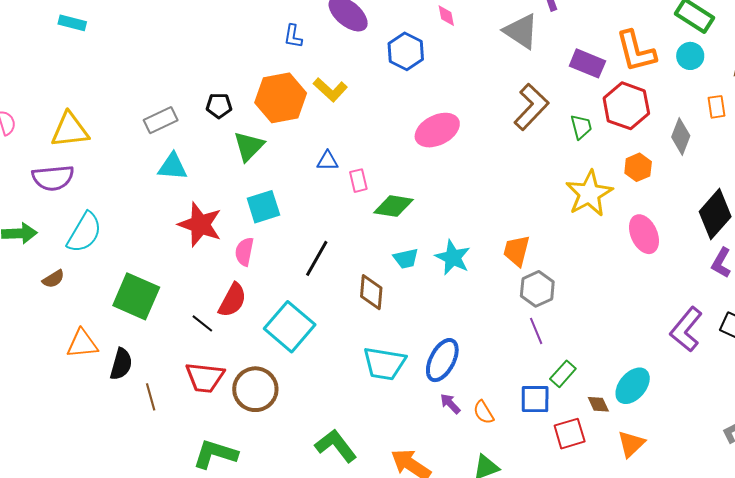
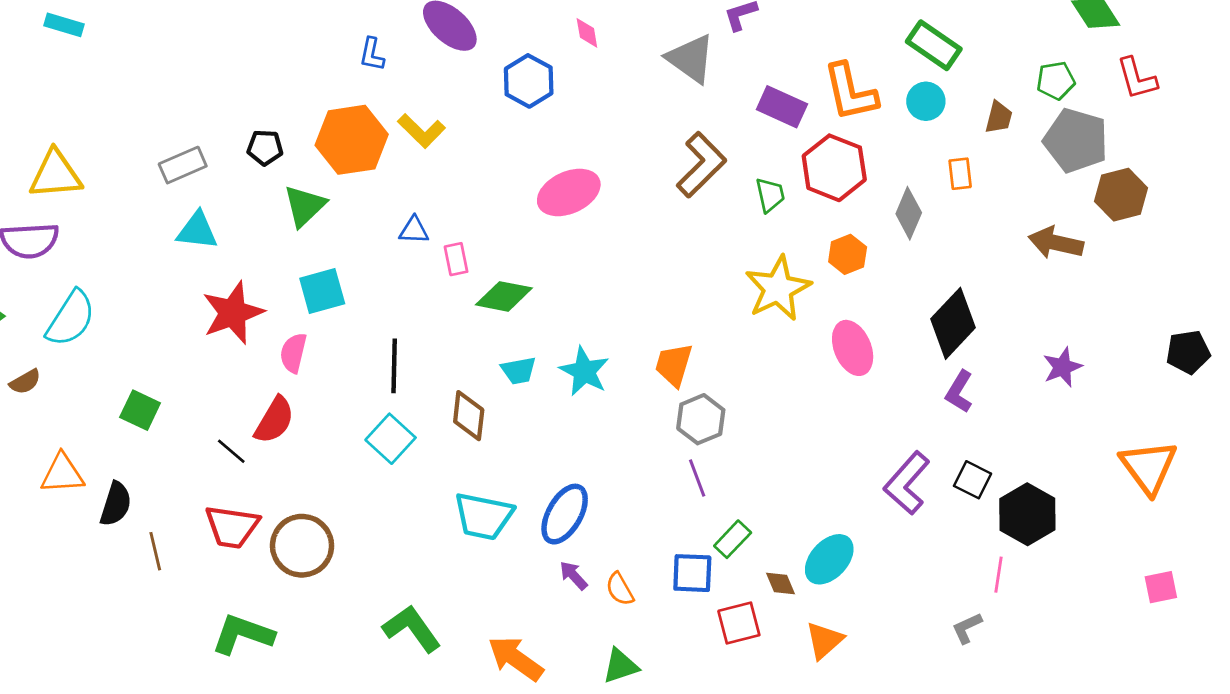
red star: (200, 224) -> (233, 313), turned 30
black line: (317, 258) -> (394, 366), turned -30
green square: (136, 296) -> (140, 410), size x0.6
cyan square: (290, 327) -> (391, 439), moved, size x0.7

